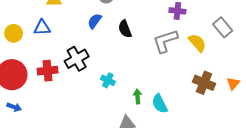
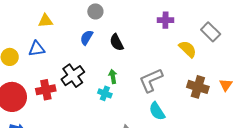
gray L-shape: (165, 41) -> (151, 80), moved
green arrow: (137, 96) -> (113, 76), moved

